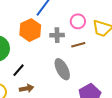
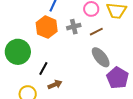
gray ellipse: (62, 69) -> (101, 57), moved

